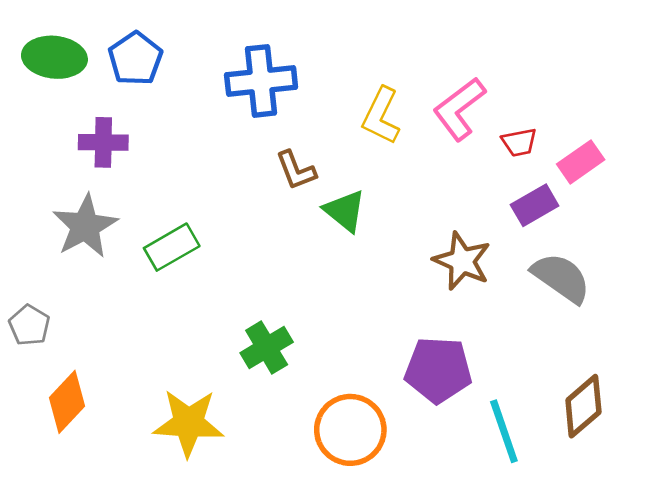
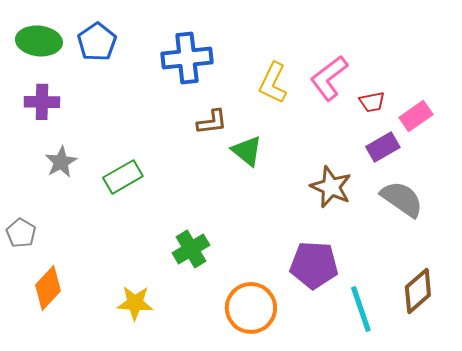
purple cross: (103, 142) -> (42, 102), moved
brown L-shape: (296, 170) -> (212, 122), turned -76
gray star: (85, 226) -> (61, 162), size x0.7
yellow star: (188, 423) -> (135, 303), size x0.7

